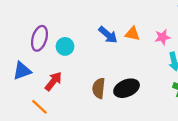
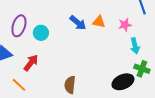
brown semicircle: (99, 88) -> (70, 85), moved
black ellipse: (127, 88) -> (123, 82), moved

